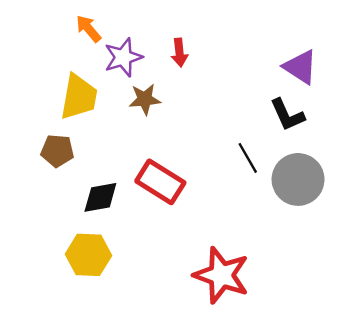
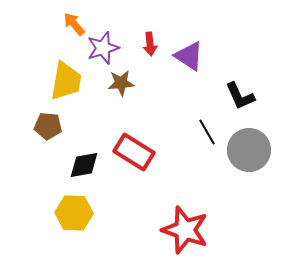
purple triangle: (300, 67) -> (189, 56), moved

